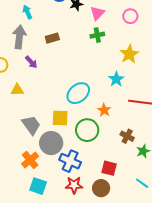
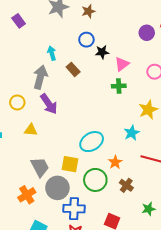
brown rectangle: (52, 38) -> (73, 69), moved, turned 56
purple arrow: (31, 62) -> (49, 104), size x1.5
brown cross: (127, 136) -> (126, 185), moved
orange cross: (30, 160) -> (27, 195), moved
blue cross: (70, 161) -> (74, 209), turned -30

